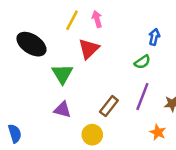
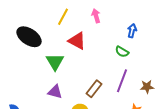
pink arrow: (97, 19) -> (96, 16), moved
red triangle: (89, 49) -> (77, 41), turned -48
green semicircle: (142, 62) -> (122, 52), turned 64

